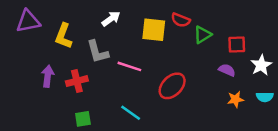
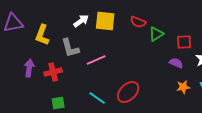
yellow square: (154, 30) -> (105, 21), moved
pink line: (129, 66) -> (96, 60), turned -42
red ellipse: (172, 86) -> (128, 92), moved

